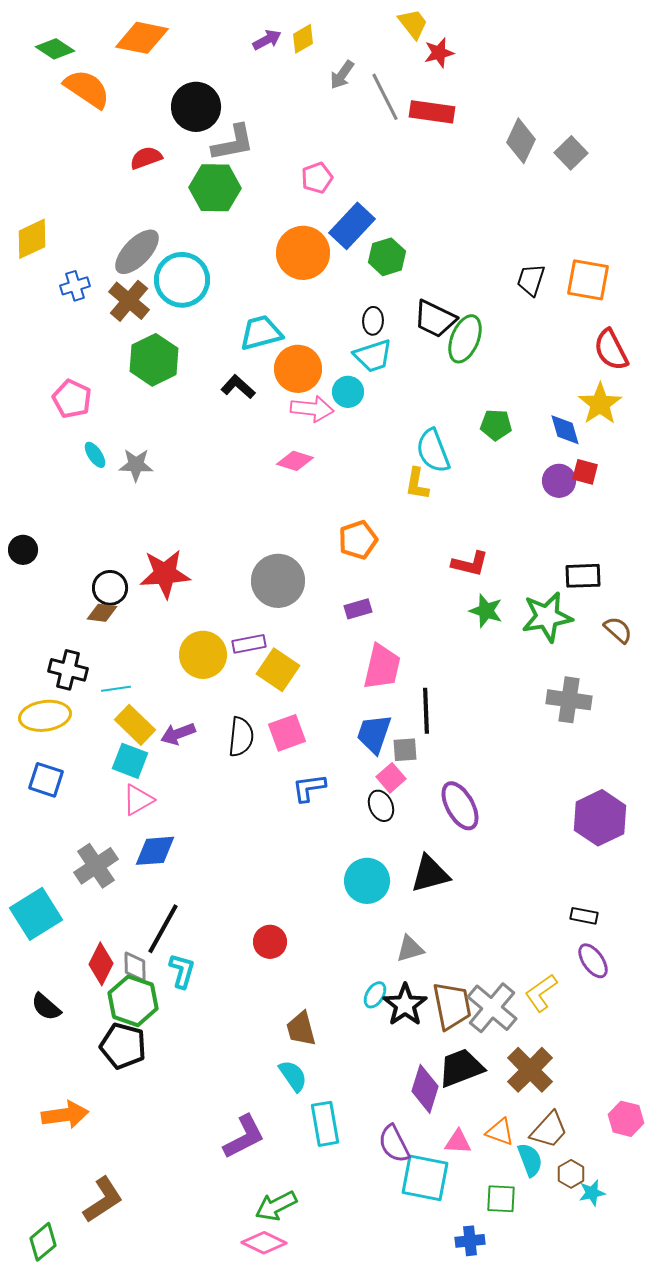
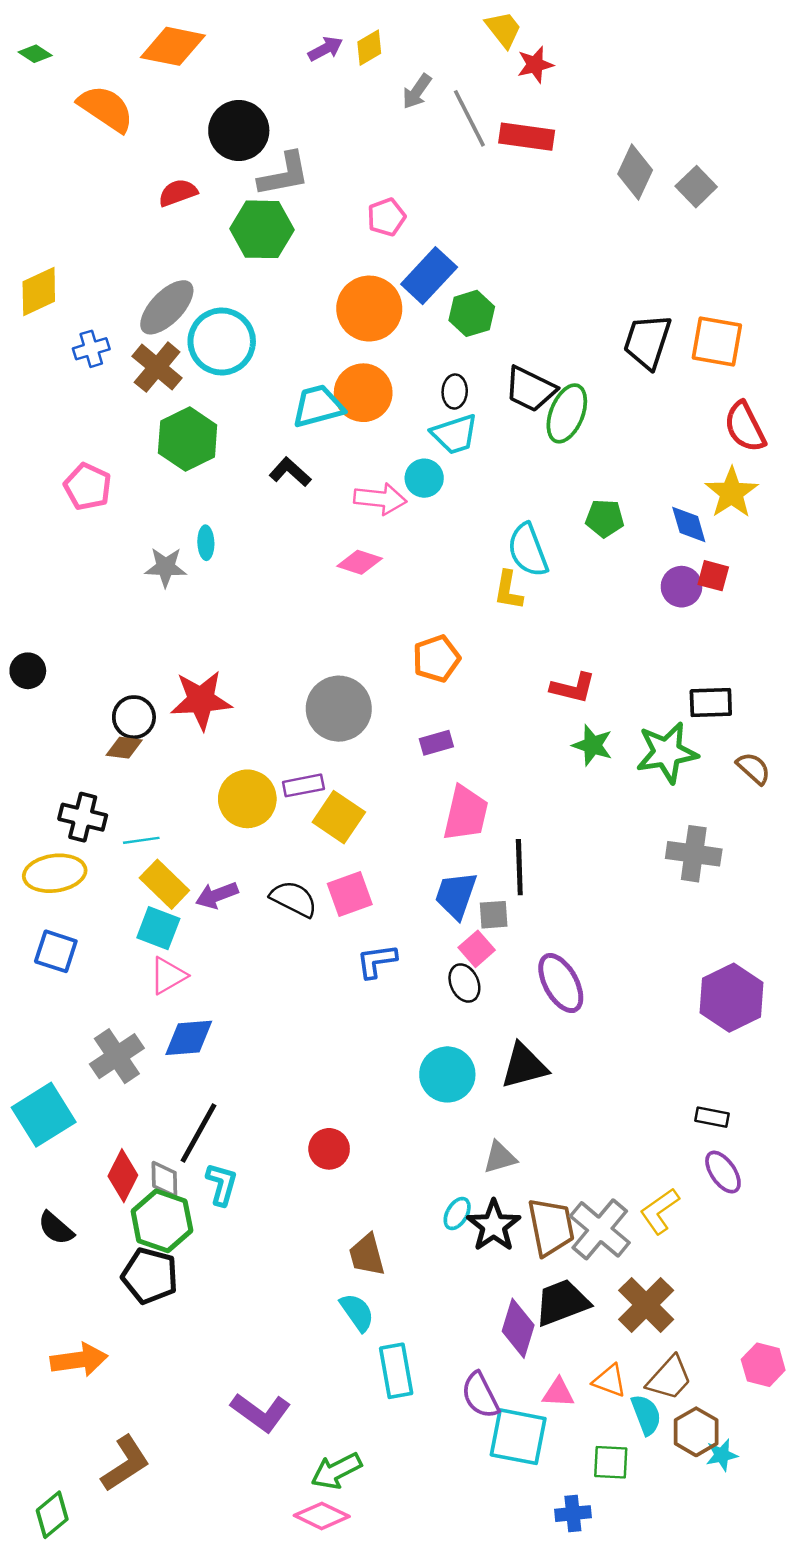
green diamond: (55, 49) -> (35, 54), moved, size x0.7
black trapezoid: (531, 280) -> (647, 341), size x1.4
orange circle: (298, 369) -> (363, 393), moved
cyan ellipse: (95, 455) -> (206, 543), moved, turned 32
black semicircle: (241, 737) -> (294, 899), turned -69
purple L-shape: (244, 1137) -> (261, 1412), moved, turned 63
brown hexagon: (571, 1174) -> (696, 1432), size x1.4

